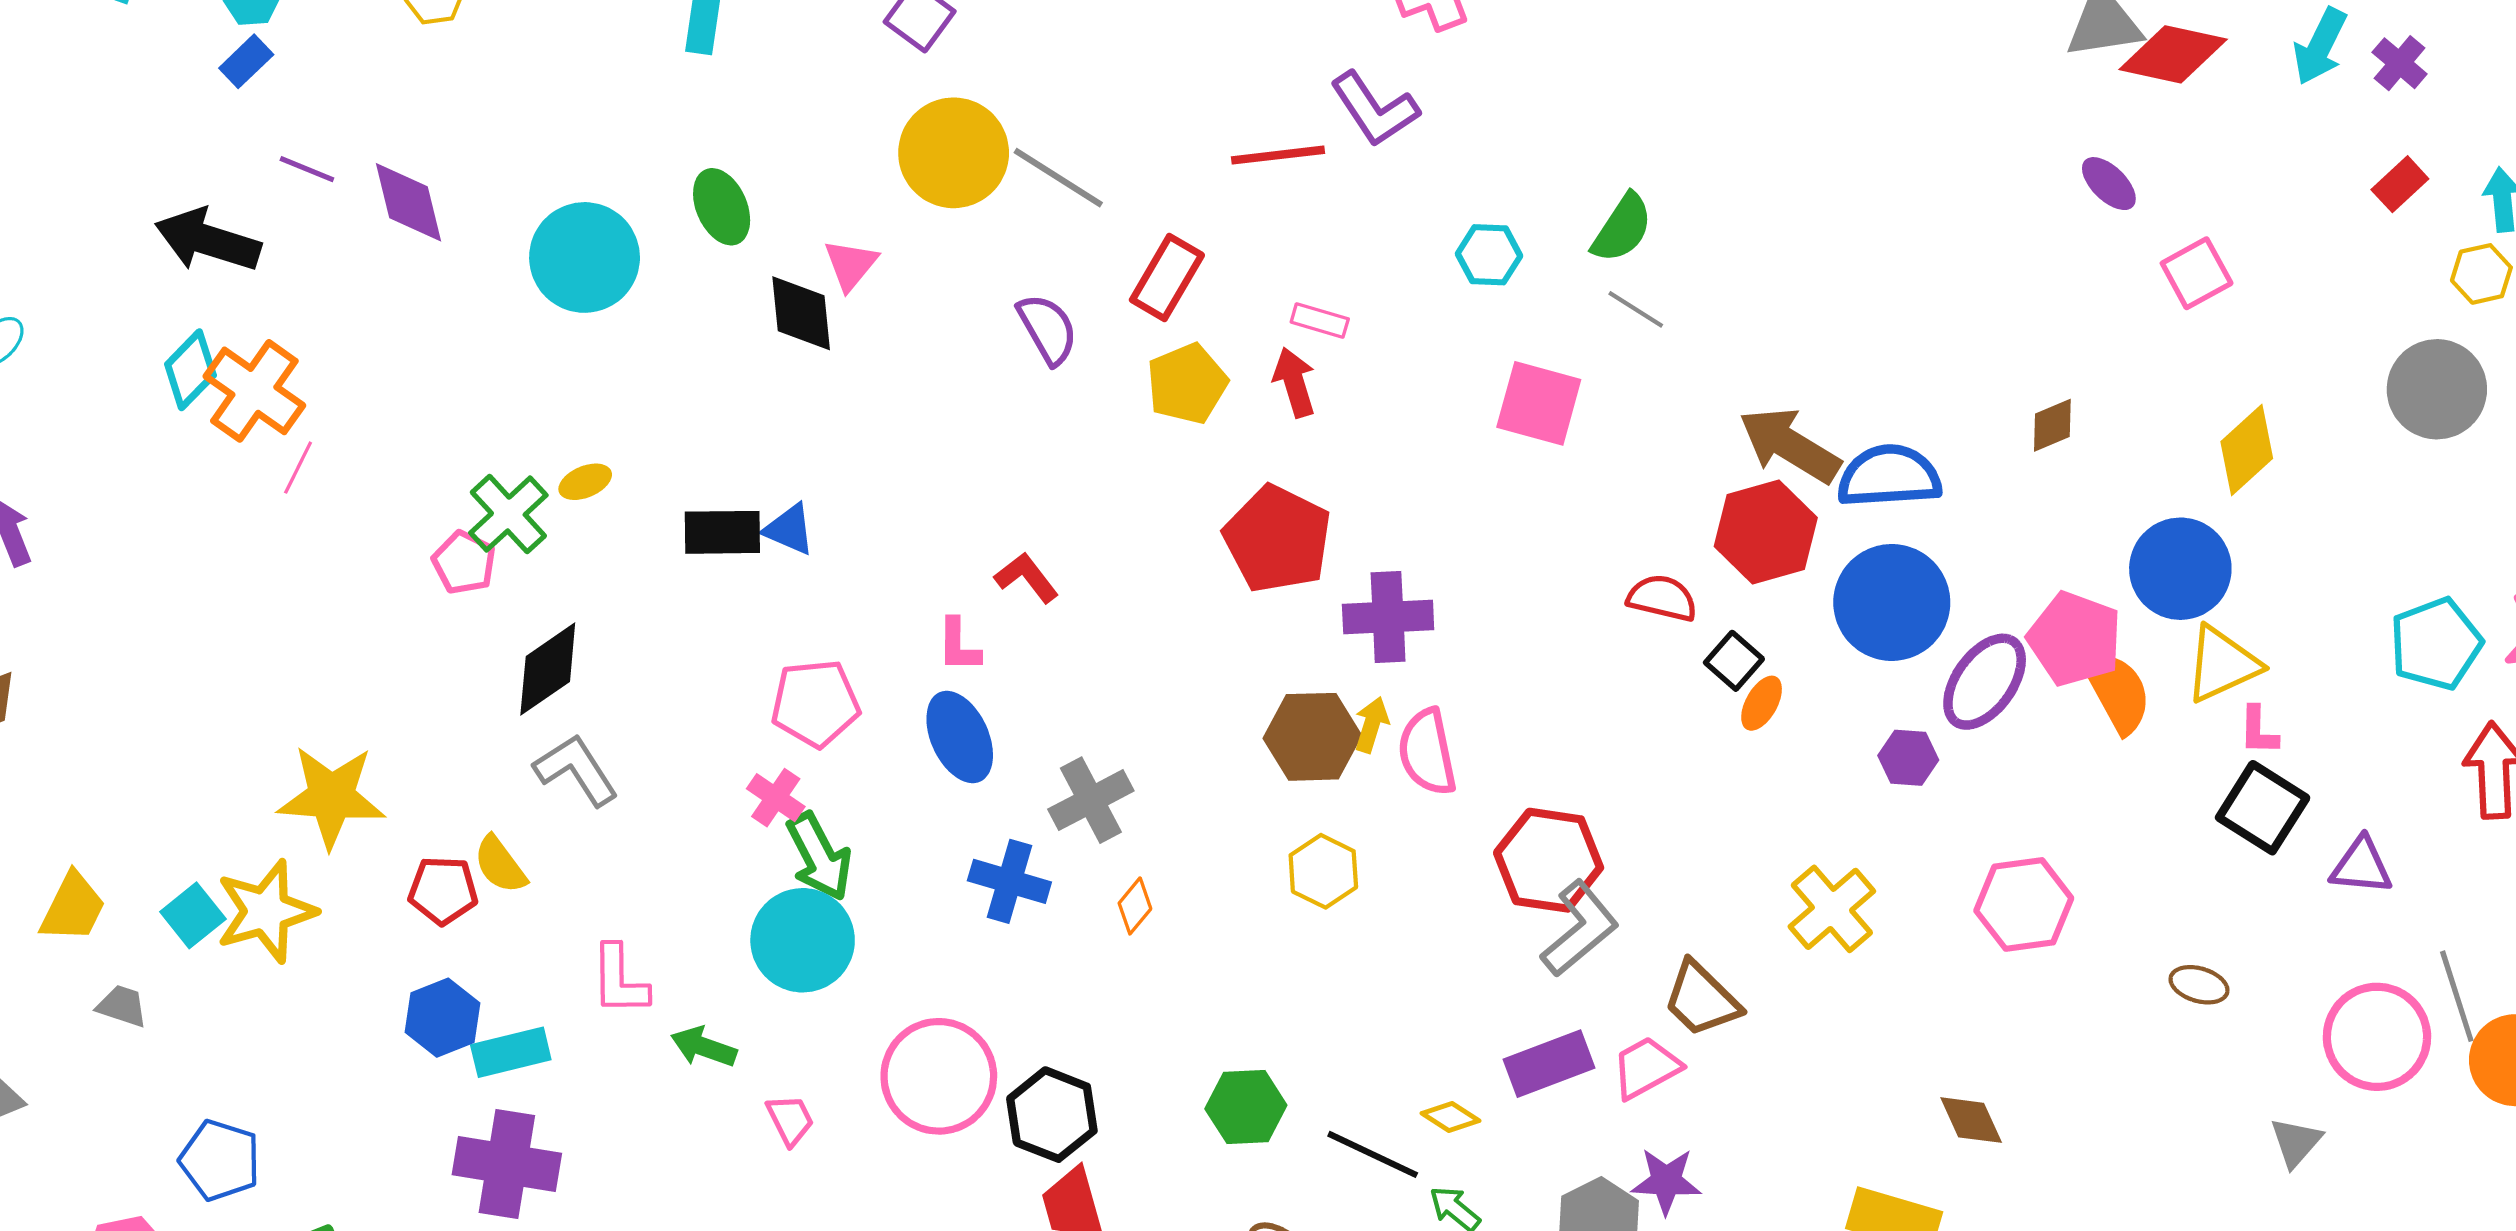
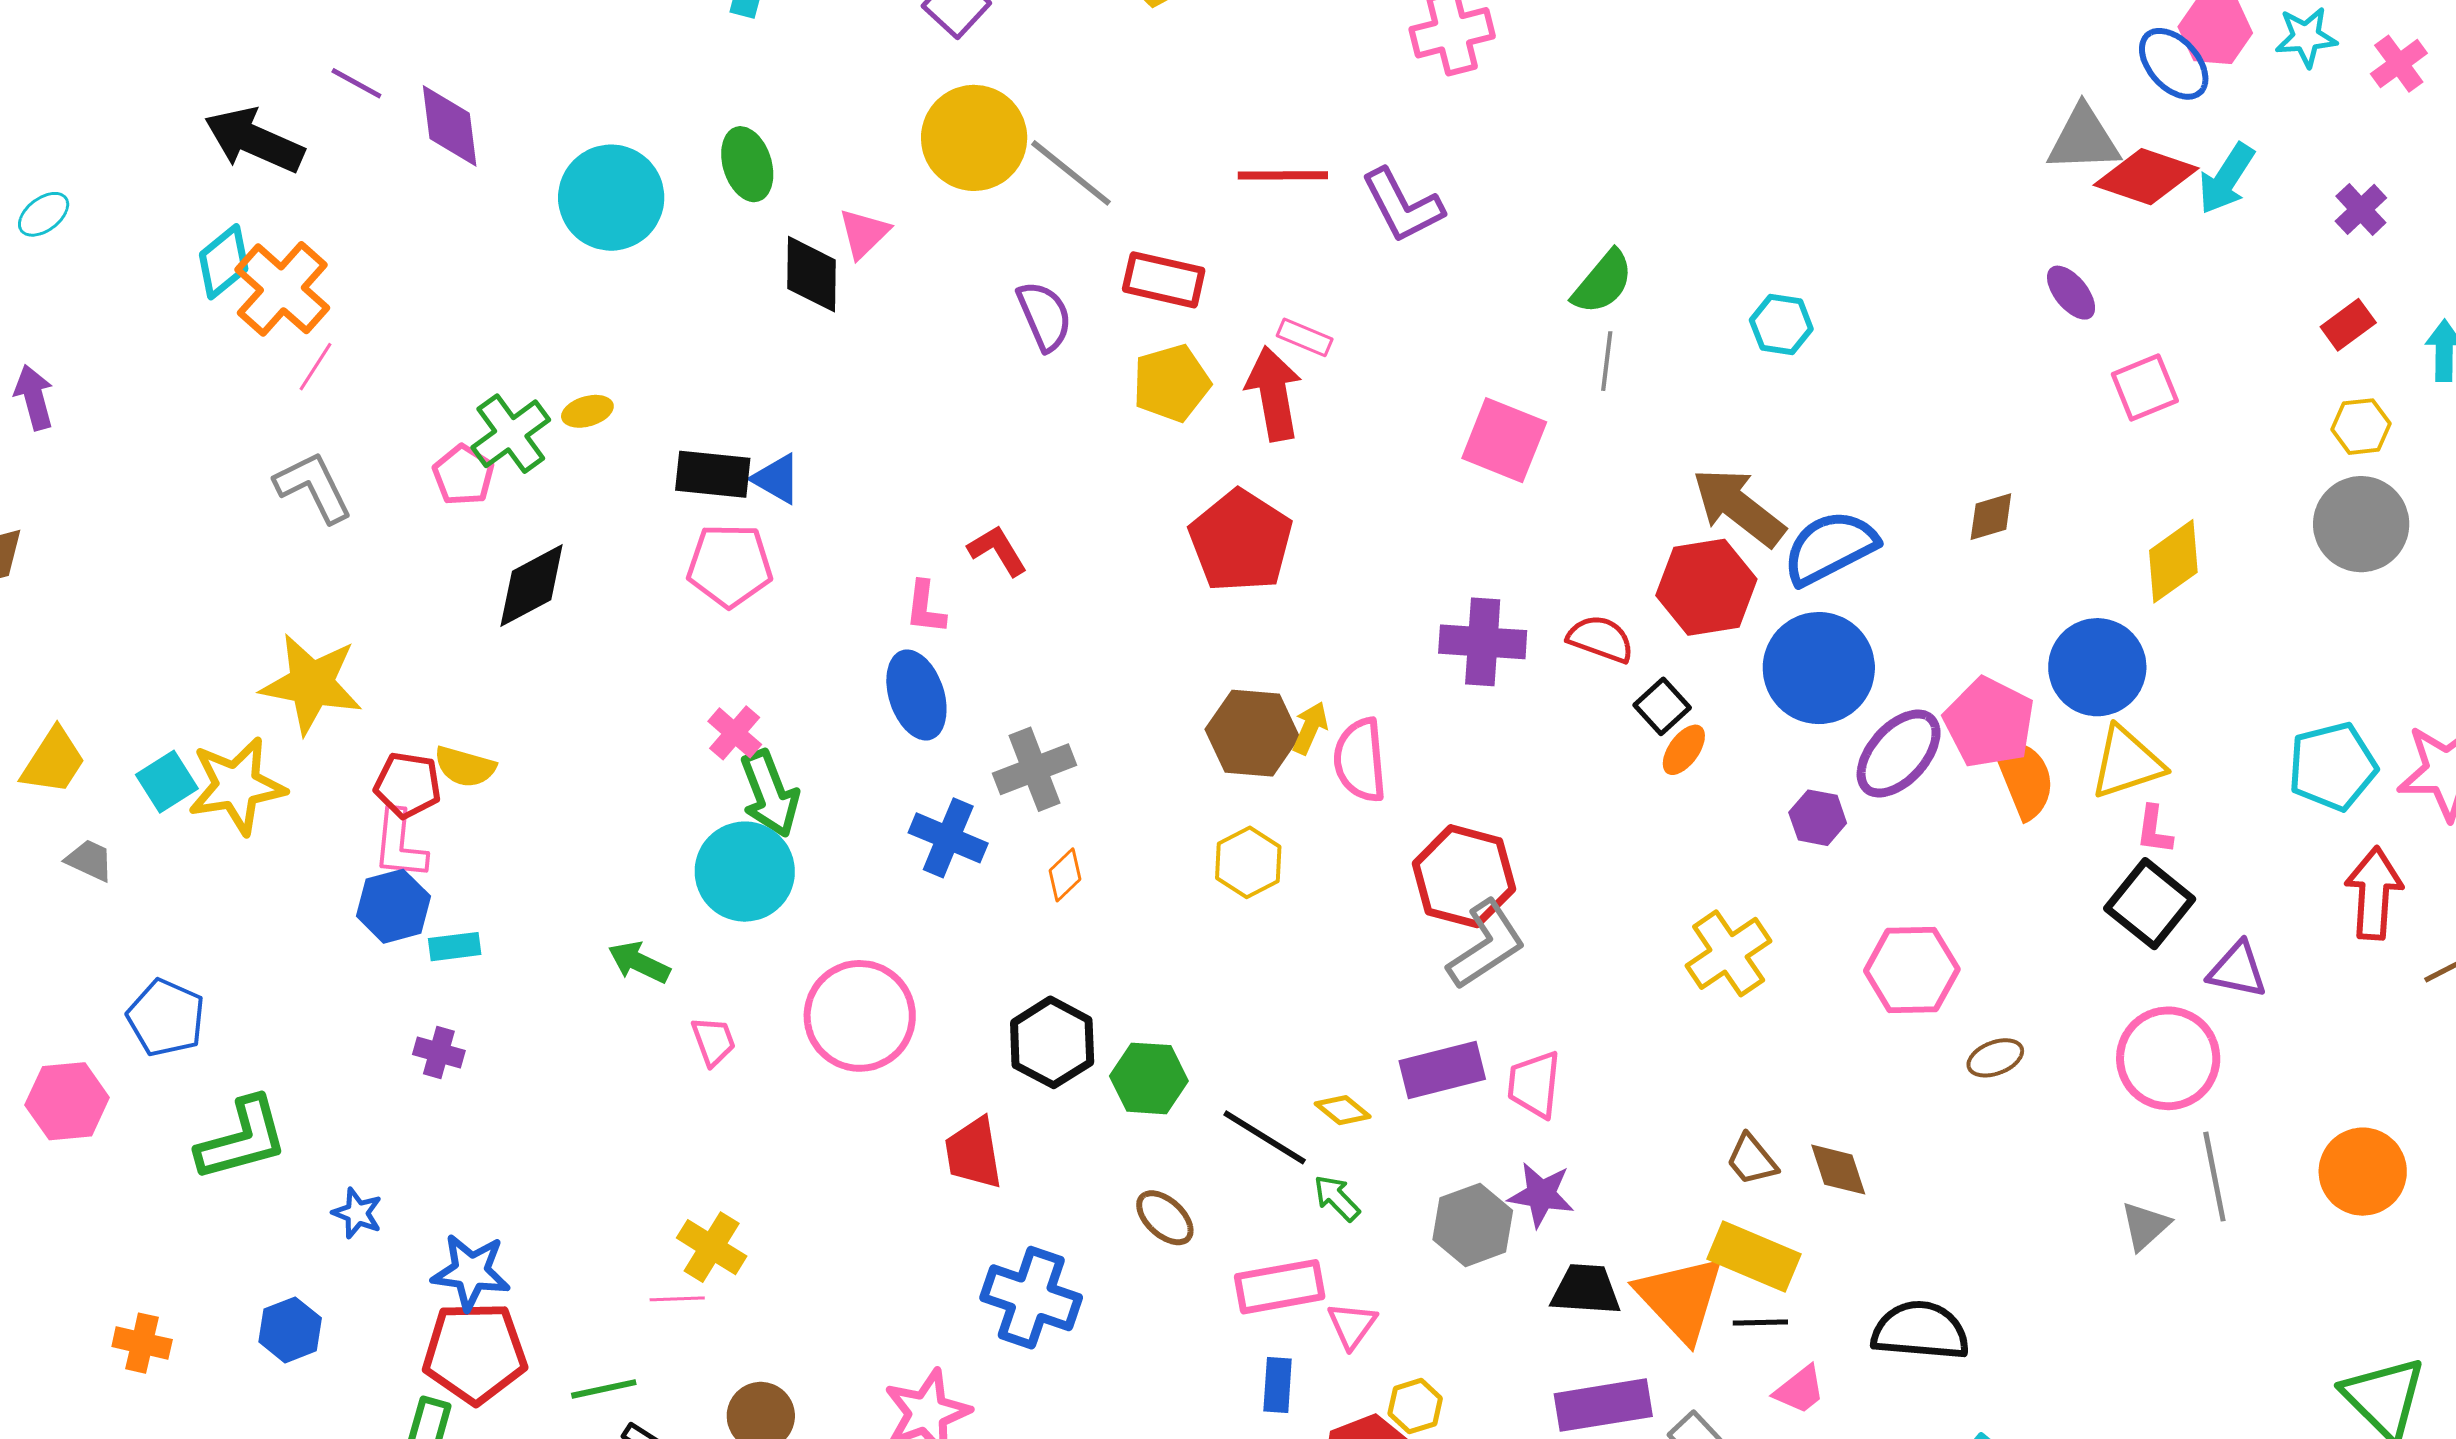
cyan arrow: (2320, 46) -> (2226, 179), moved
purple L-shape: (1375, 109) -> (1402, 206), moved
cyan hexagon: (1489, 255) -> (1781, 324), moved
yellow hexagon: (2481, 274) -> (2361, 427), moved
red rectangle: (1167, 277) -> (1164, 280), turned 66
gray line: (1636, 309) -> (1607, 361), turned 58
red arrow: (1294, 382) -> (1274, 394), size x1.4
blue semicircle: (1889, 476) -> (1830, 548), turned -30
purple cross: (1388, 617) -> (1483, 642), moved
pink pentagon: (815, 703) -> (730, 565), moved
gray L-shape: (576, 770) -> (313, 487), moved
yellow semicircle: (500, 865) -> (465, 767), turned -44
pink L-shape: (619, 980) -> (400, 845), moved
brown ellipse: (2199, 985) -> (1995, 1058), moved, turned -44
gray line: (2457, 996) -> (2214, 1177), moved
brown trapezoid: (1702, 999) -> (1752, 1160), moved, size x0.7
pink circle: (2377, 1037) -> (2168, 1058), moved
cyan rectangle: (511, 1052) -> (455, 947), size x0.7
pink trapezoid: (1646, 1068) -> (1534, 1084), turned -62
black hexagon: (1052, 1115) -> (1052, 1042), moved
purple cross: (507, 1164) -> (439, 1053), size x0.5

